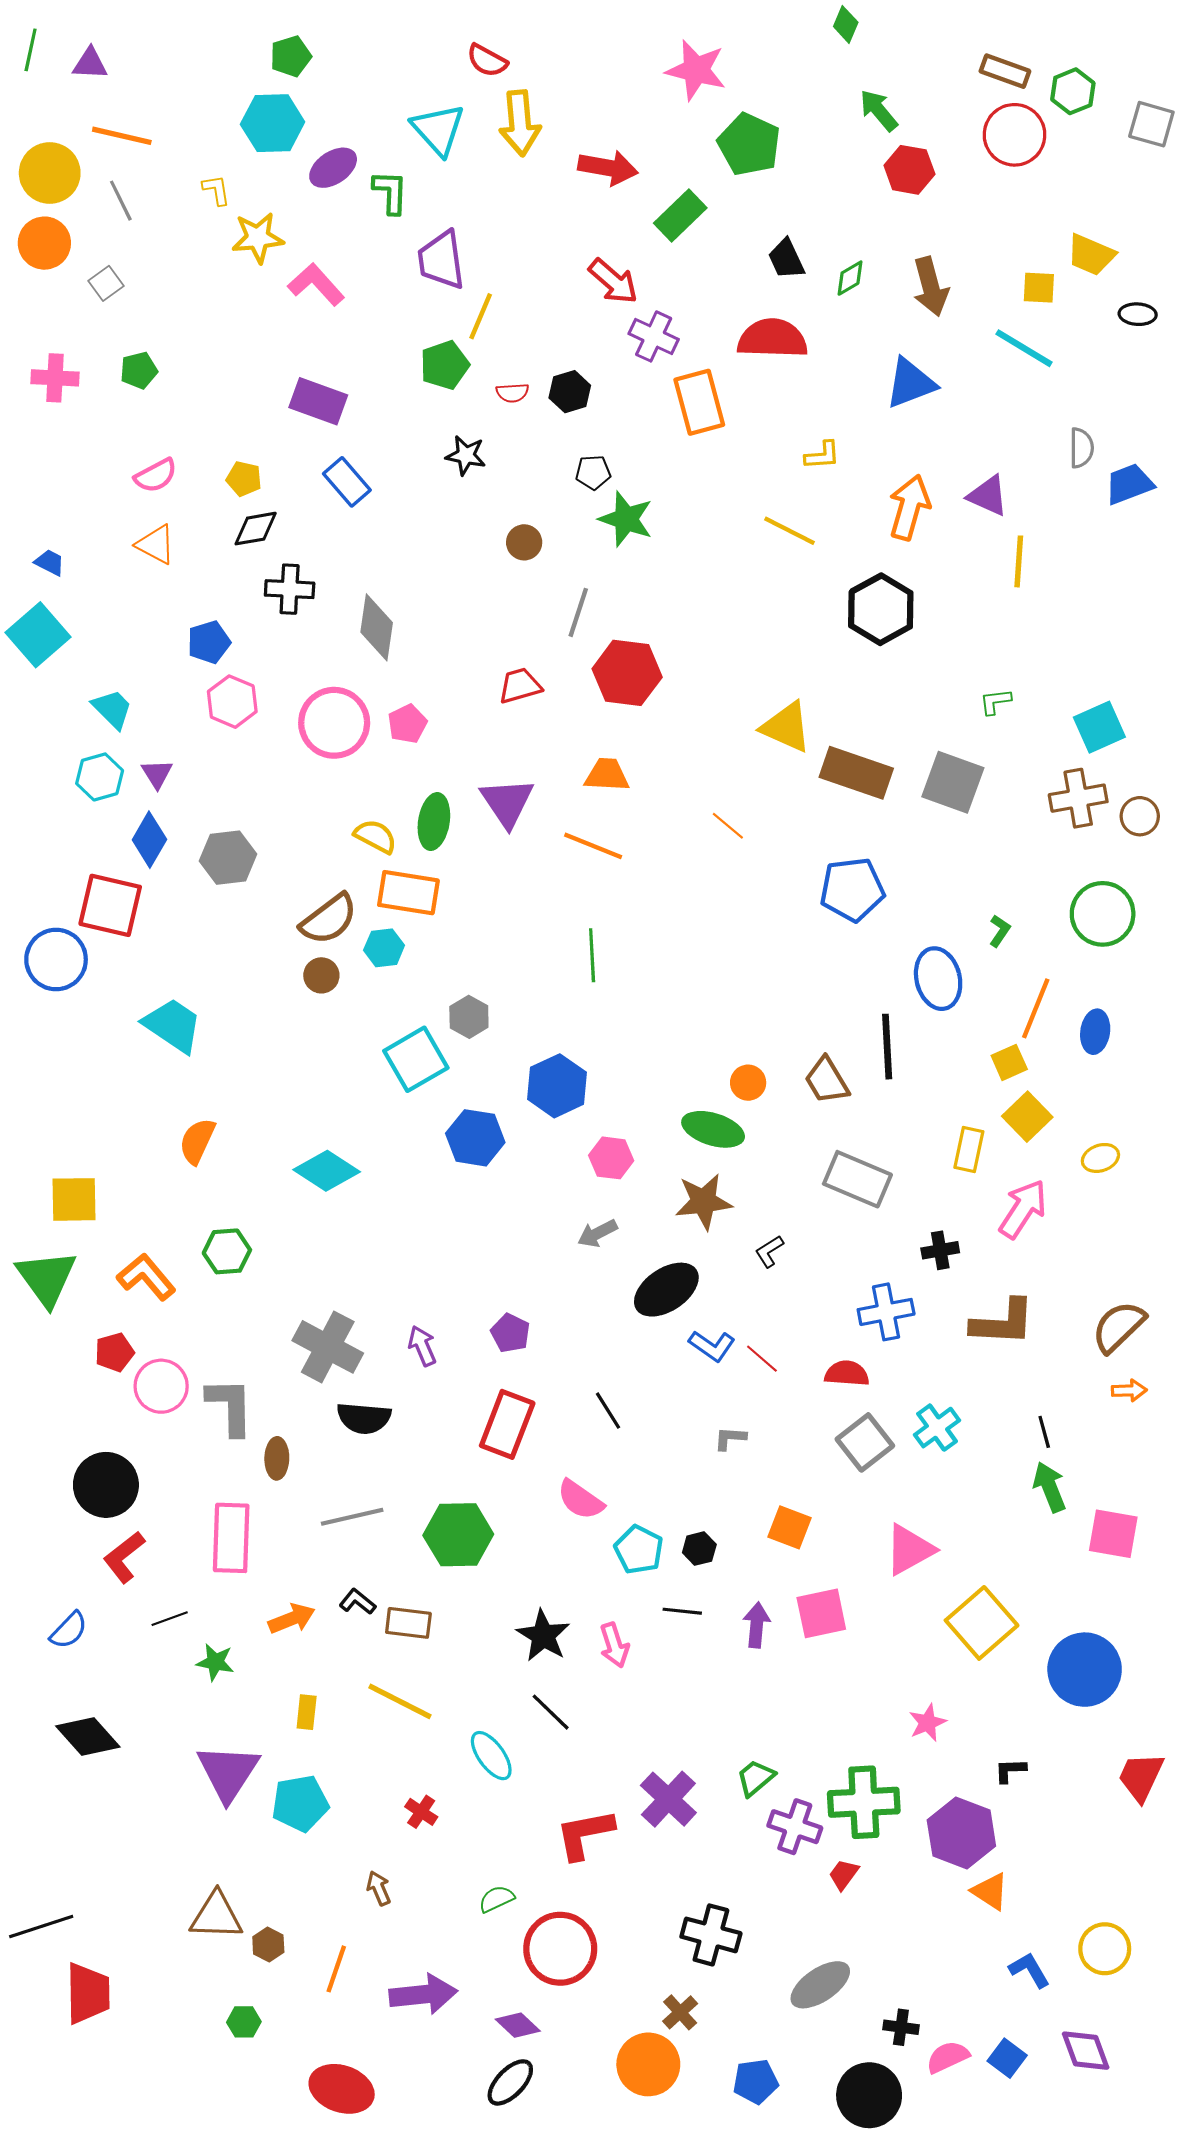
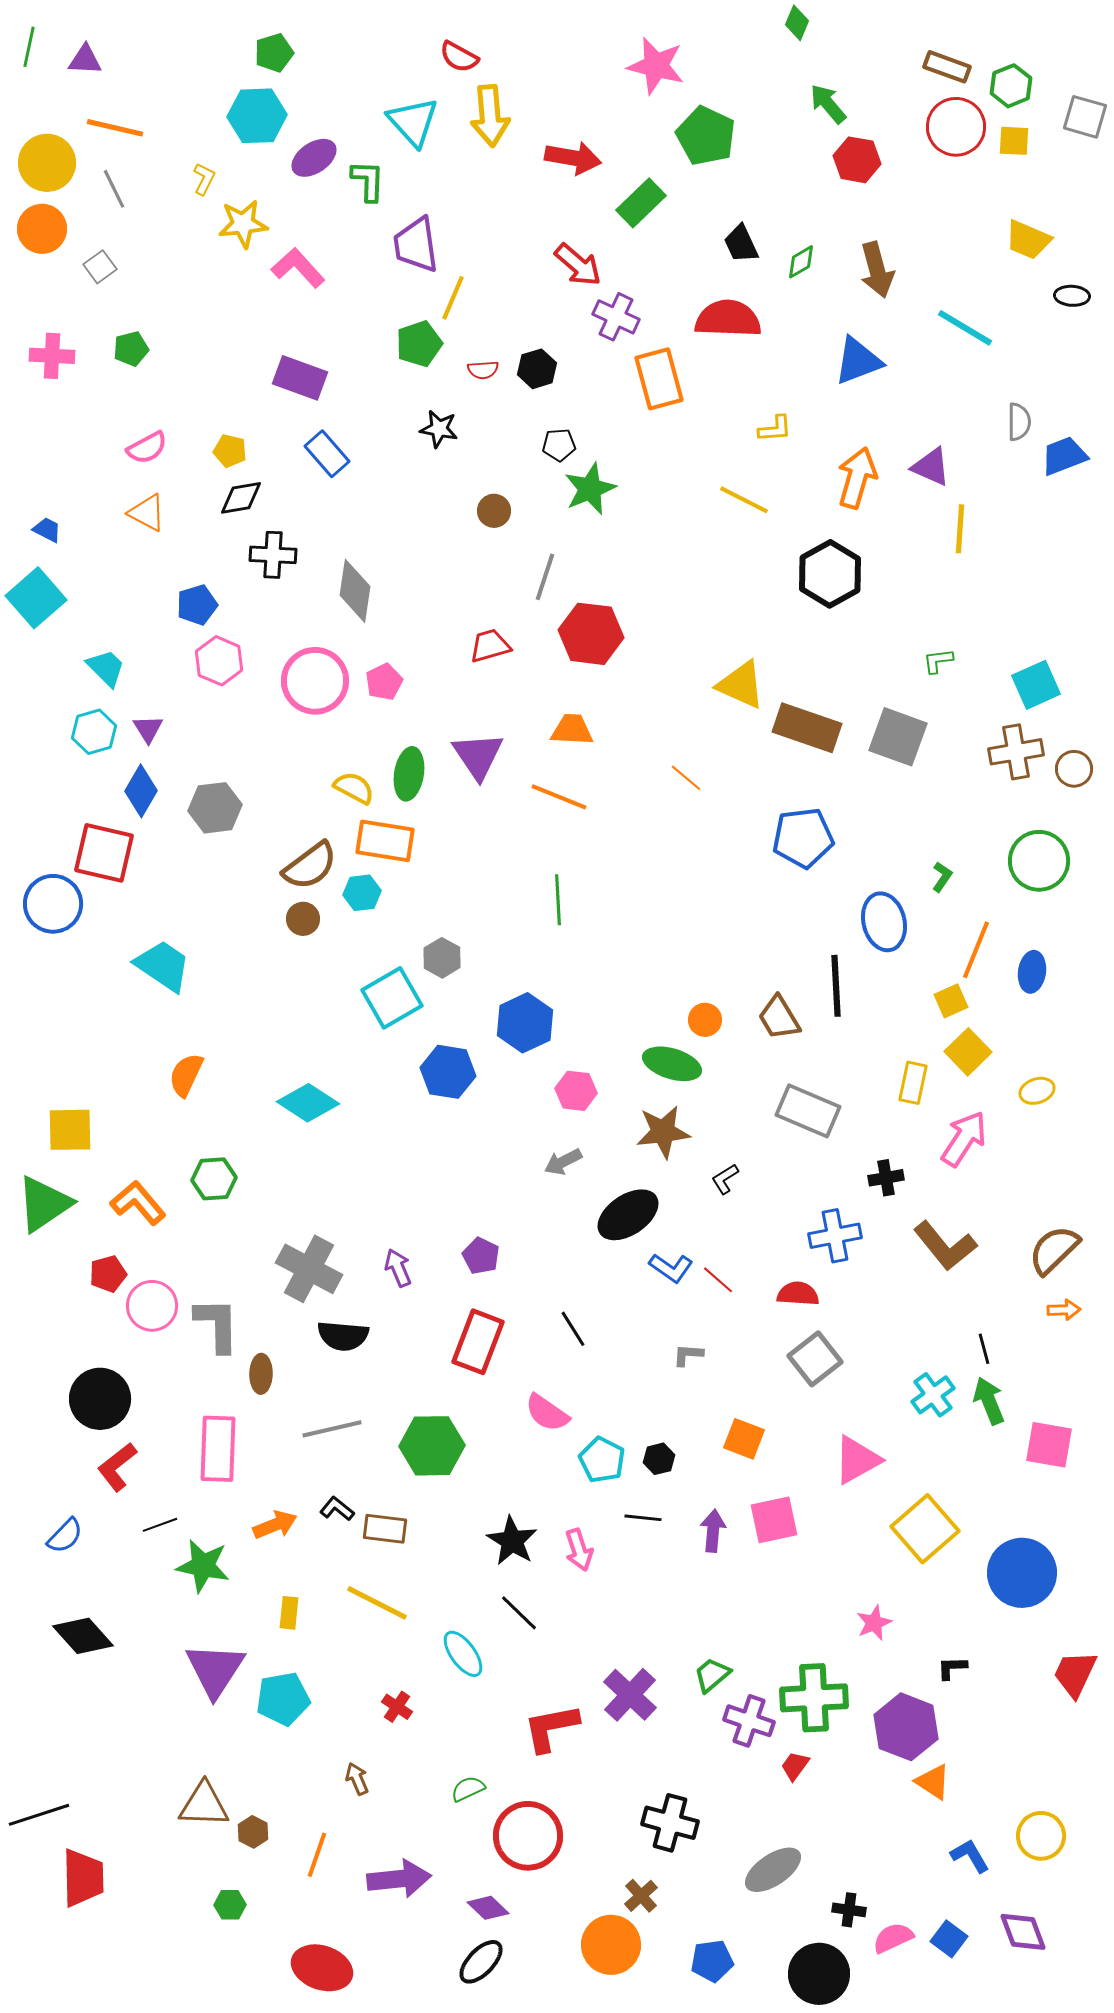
yellow L-shape: (216, 190) -> (204, 179), turned 36
yellow square: (1039, 288) -> (1014, 141), moved
green star: (626, 519) -> (590, 489), turned 30
green triangle: (47, 1278) -> (44, 1204), turned 32
brown L-shape: (1003, 1323) -> (945, 1246), turned 48
cyan cross: (937, 1428) -> (933, 1395), moved
green star: (215, 1662) -> (203, 1566), size x1.5

